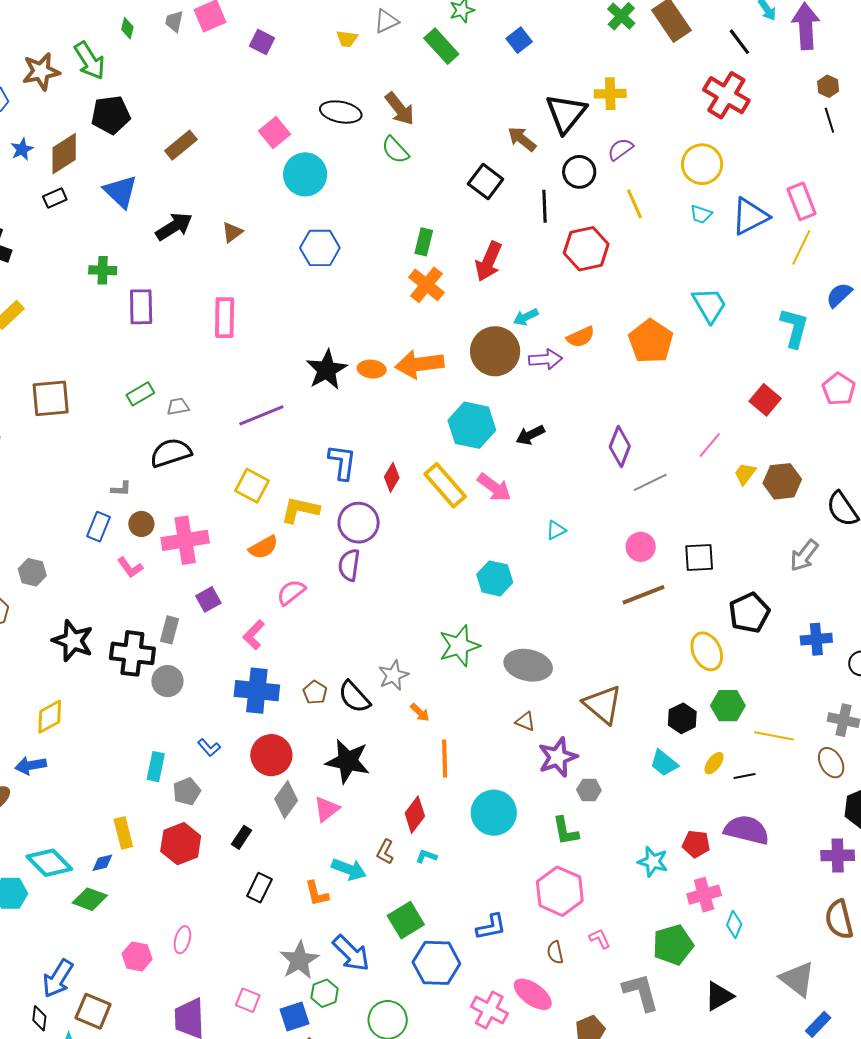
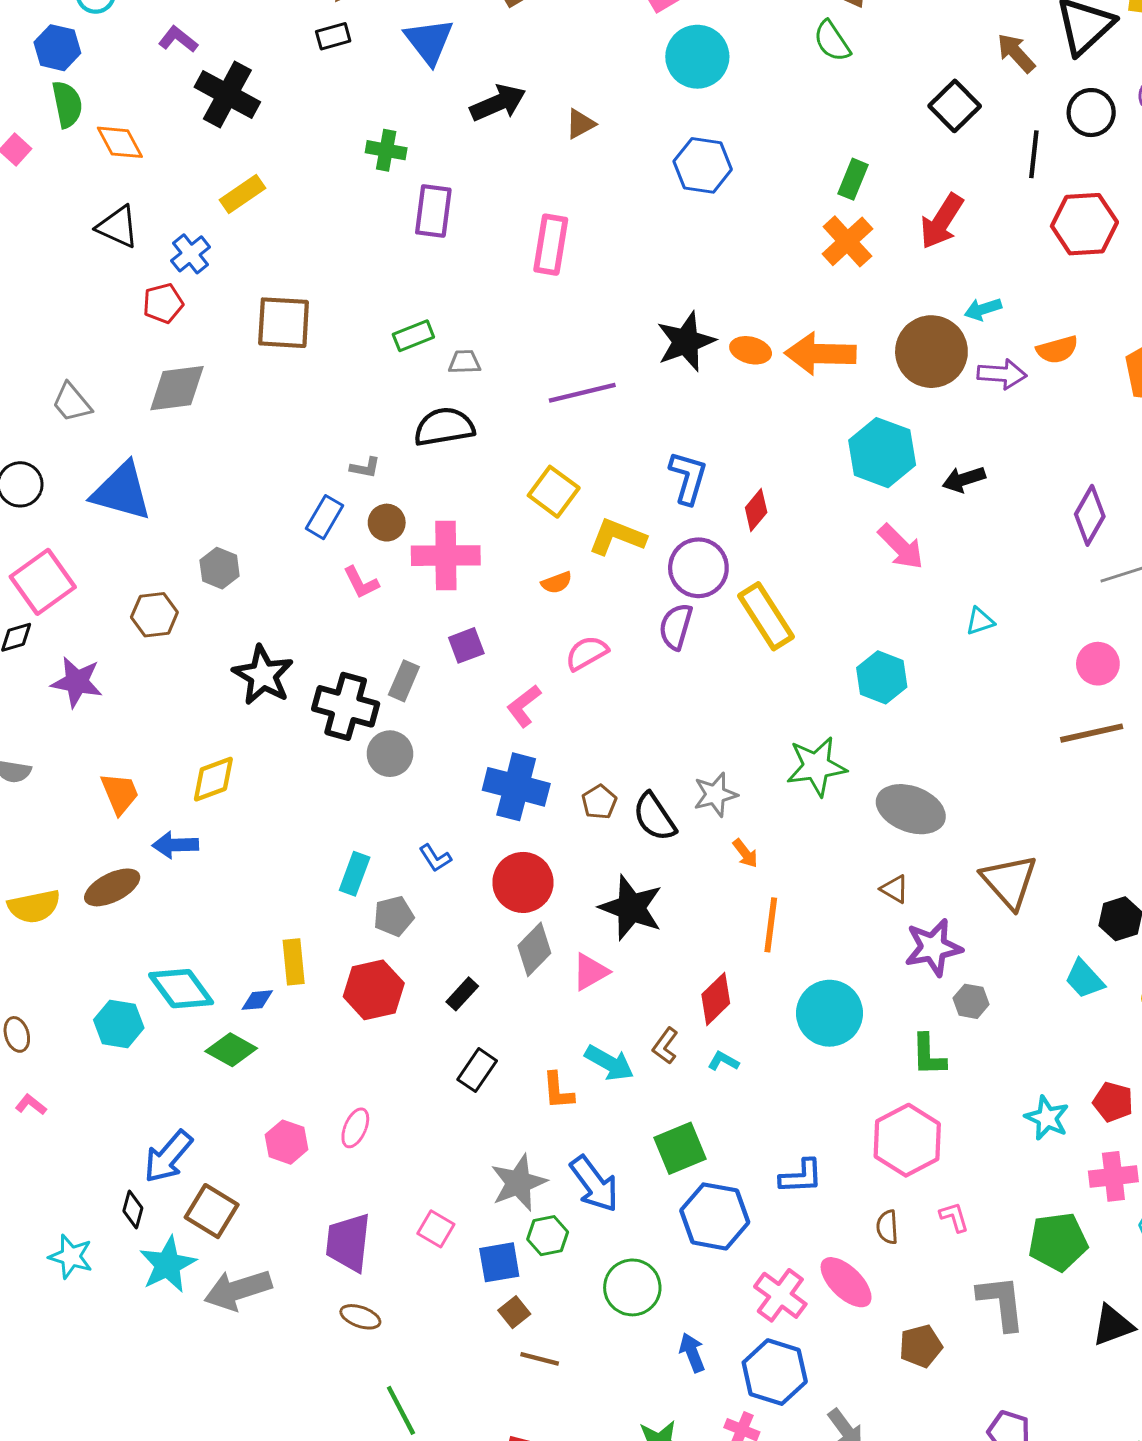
yellow rectangle: (445, 485) -> (766, 616), moved
orange semicircle: (263, 547) -> (557, 583), size x0.7

